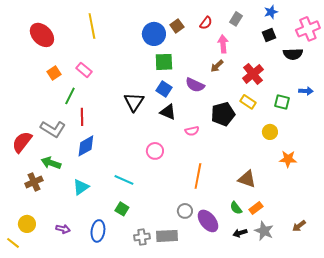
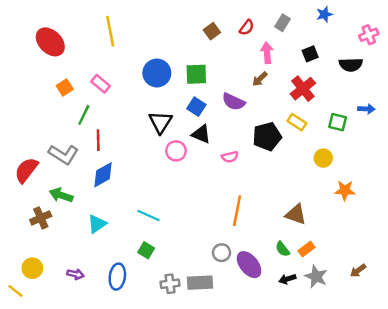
pink cross: (308, 29) -> (369, 35), size x0.7
blue circle: (154, 34) -> (157, 73), moved
black square: (269, 35) -> (310, 54), moved
pink circle: (155, 151) -> (176, 151), moved

